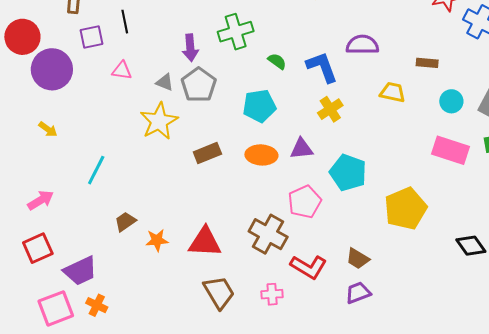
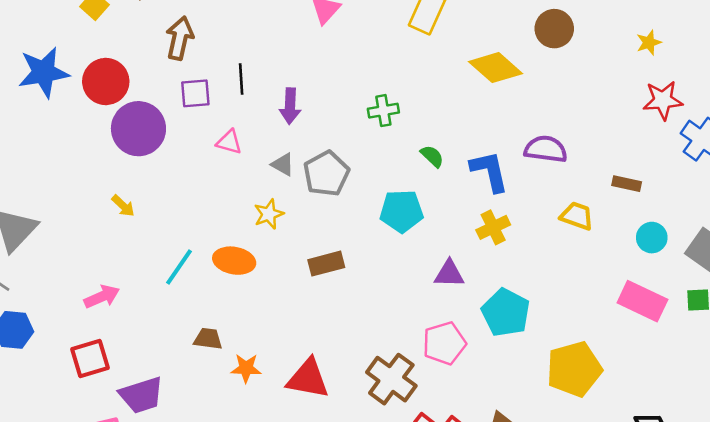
green cross: (236, 32) -> (383, 111), size x0.7
purple arrow: (190, 48) -> (290, 106), moved
yellow star: (159, 121) -> (269, 214), size x0.6
orange ellipse: (261, 155) -> (234, 261), moved
brown trapezoid: (125, 222) -> (208, 339), turned 35

